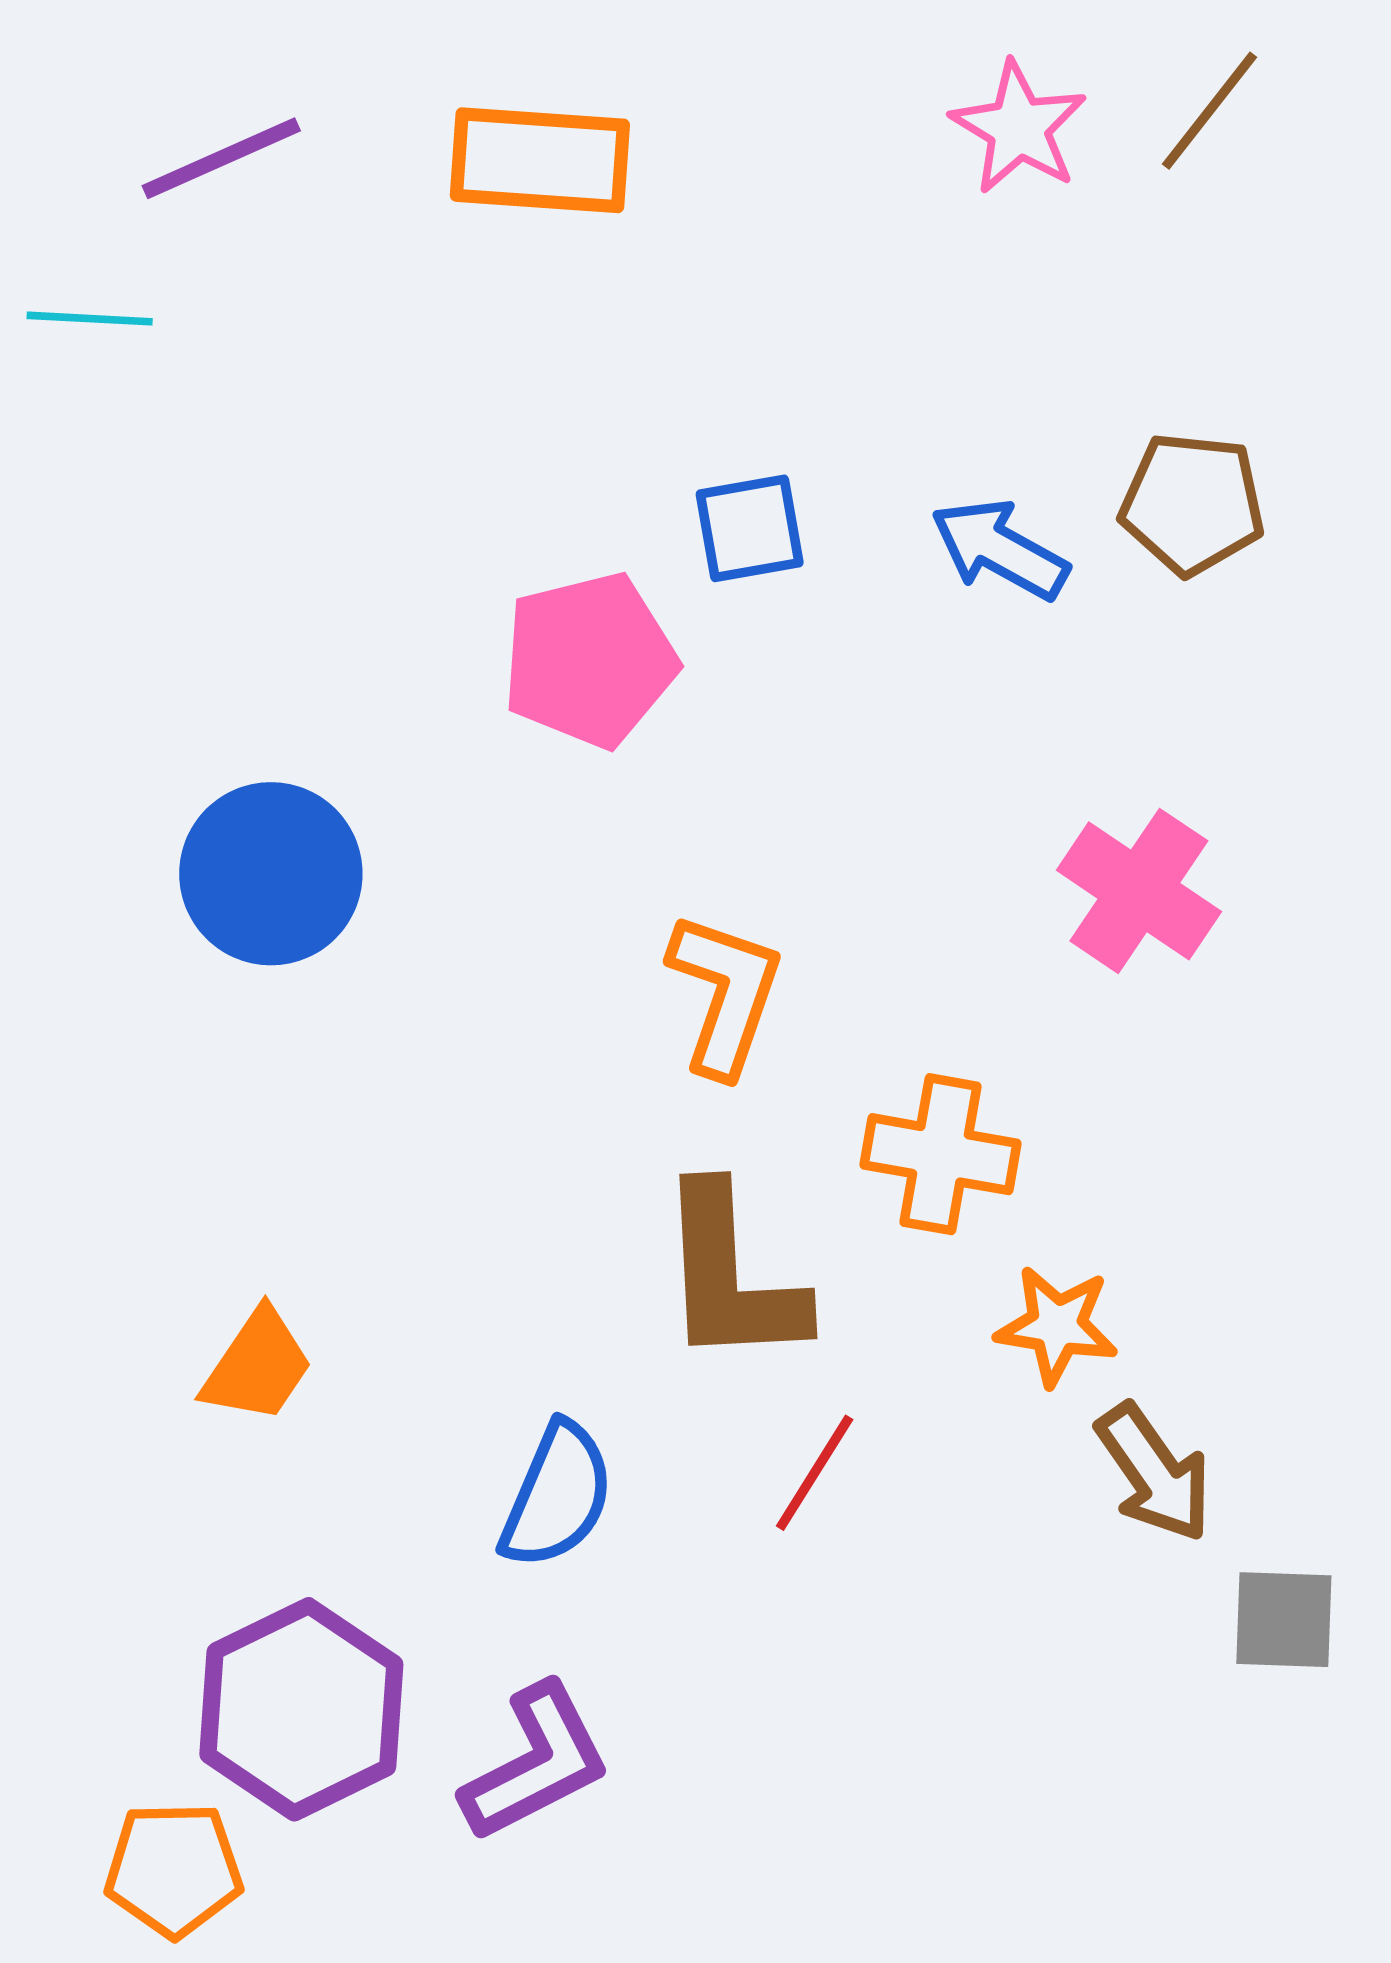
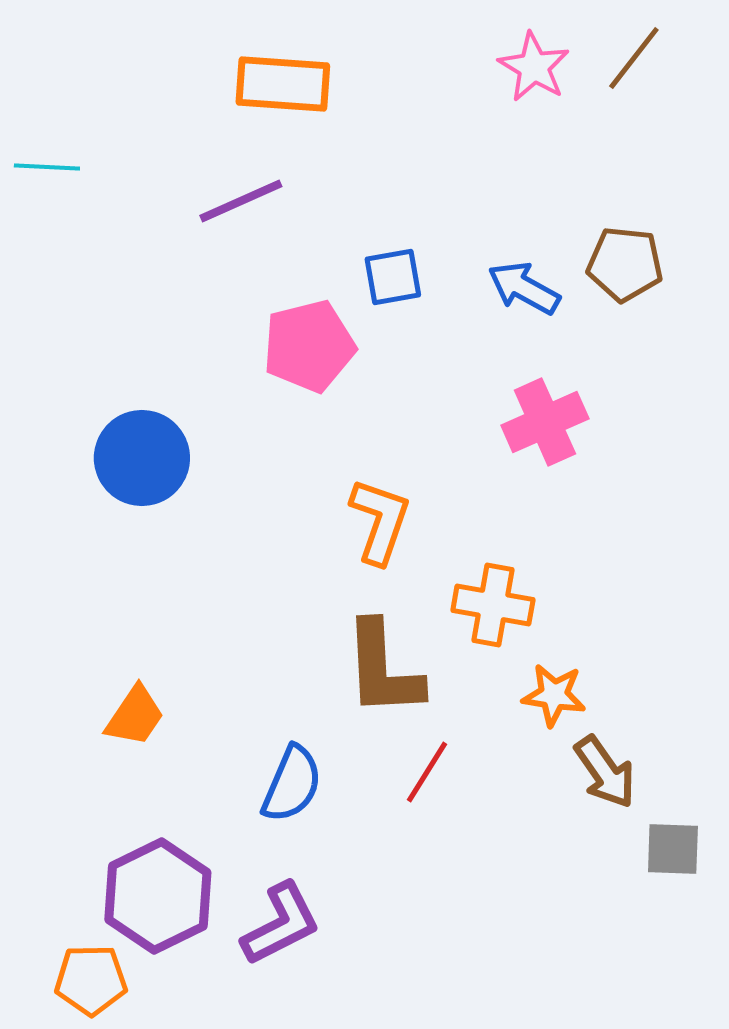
purple line: (221, 158) -> (241, 201), moved
pink cross: (1139, 891) -> (545, 422), moved, turned 32

